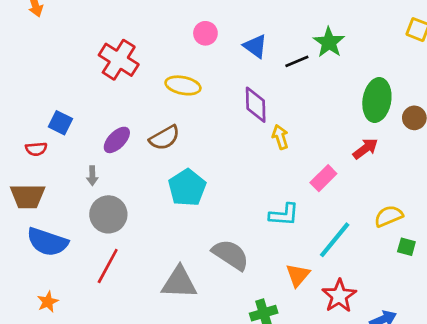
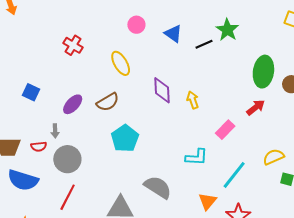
red cross: (119, 60) -> (73, 45), size x0.7
yellow ellipse: (183, 85) -> (121, 63), turned 50
purple diamond: (256, 105) -> (162, 90), moved
red semicircle: (36, 149) -> (39, 147), moved

